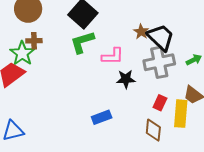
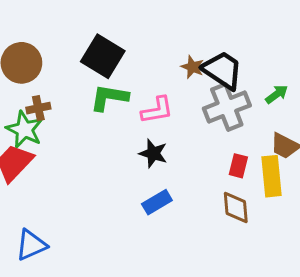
green L-shape: (82, 42) -> (109, 97), turned 36
black star: (126, 79) -> (153, 153), moved, turned 30

